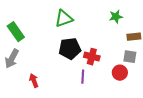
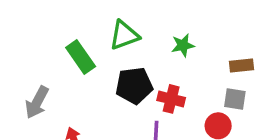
green star: (116, 17) -> (183, 45), moved
green rectangle: (16, 32) -> (81, 57), moved

